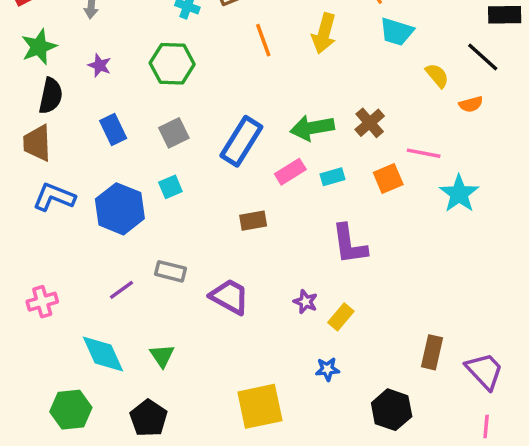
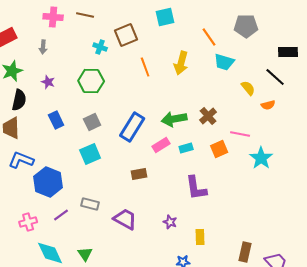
cyan square: (170, 187) -> (90, 154), size x1.5
blue hexagon: (120, 209) -> (48, 182), moved
pink cross: (42, 302) -> (28, 222), moved
yellow rectangle: (341, 317) -> (200, 237), moved, turned -42

